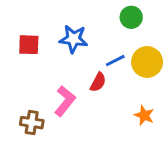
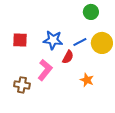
blue star: (74, 39) -> (53, 40), moved
red square: (29, 45) -> (20, 40), moved
orange star: (144, 115) -> (87, 80), moved

